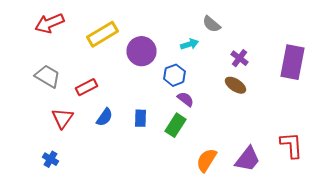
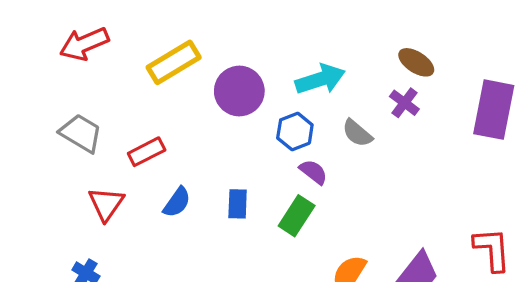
gray semicircle: (212, 24) -> (357, 133), moved
cyan arrow: (190, 44) -> (320, 79), size x1.6
brown ellipse: (236, 85) -> (416, 62), moved

